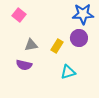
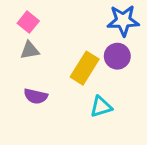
gray triangle: (31, 45) -> (30, 50), moved
yellow rectangle: (57, 46) -> (85, 68), size x1.5

